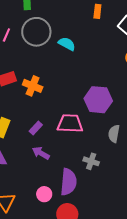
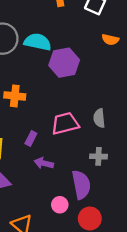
cyan semicircle: (67, 44) -> (38, 42), size x1.4
purple hexagon: (98, 100) -> (64, 63), moved
gray semicircle: (114, 134) -> (99, 118), moved

